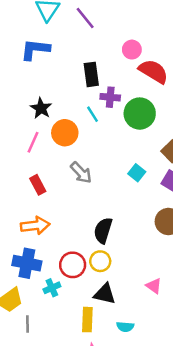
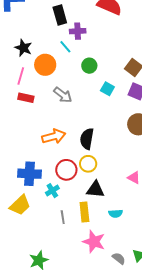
green circle: (140, 114) -> (89, 66), moved, size x0.6
red rectangle: (38, 185) -> (26, 98), moved, turned -42
orange arrow: (35, 226) -> (54, 136), moved
gray line: (28, 324) -> (63, 217), moved

